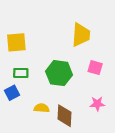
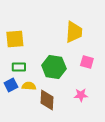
pink star: (97, 104) -> (81, 95), moved
yellow semicircle: (42, 108) -> (29, 86), moved
brown diamond: (65, 116) -> (47, 100), moved

